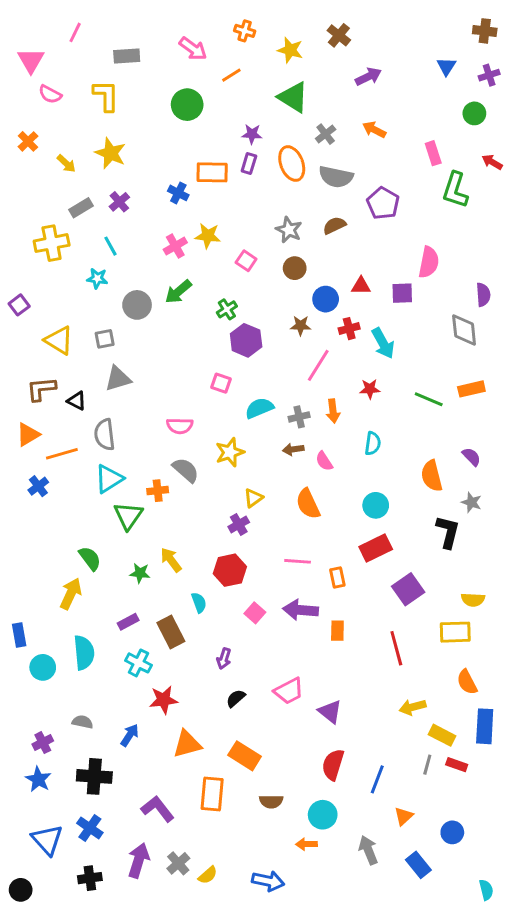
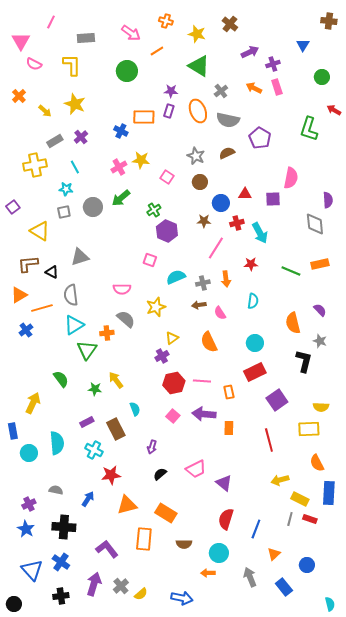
purple cross: (489, 75) -> (273, 64), moved
pink rectangle: (433, 153) -> (277, 87), moved
gray square: (105, 339) -> (64, 212), moved
red hexagon: (230, 570) -> (174, 383), moved
yellow arrow: (71, 594) -> (33, 403), moved

